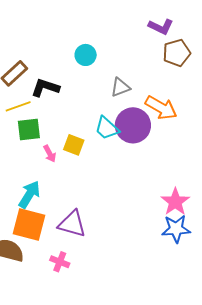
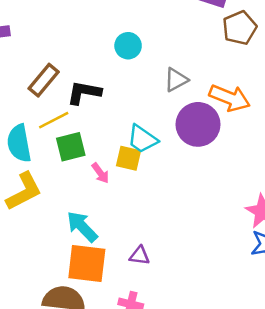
cyan trapezoid: (107, 128) -> (142, 139), moved
cyan arrow: (29, 194) -> (82, 227), turned -68
purple triangle: (72, 224) -> (140, 256), size x0.6

